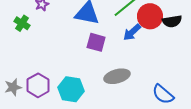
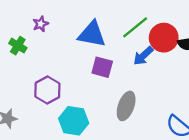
gray ellipse: (117, 76) -> (126, 106), turned -55
purple hexagon: (38, 85) -> (47, 90), moved

